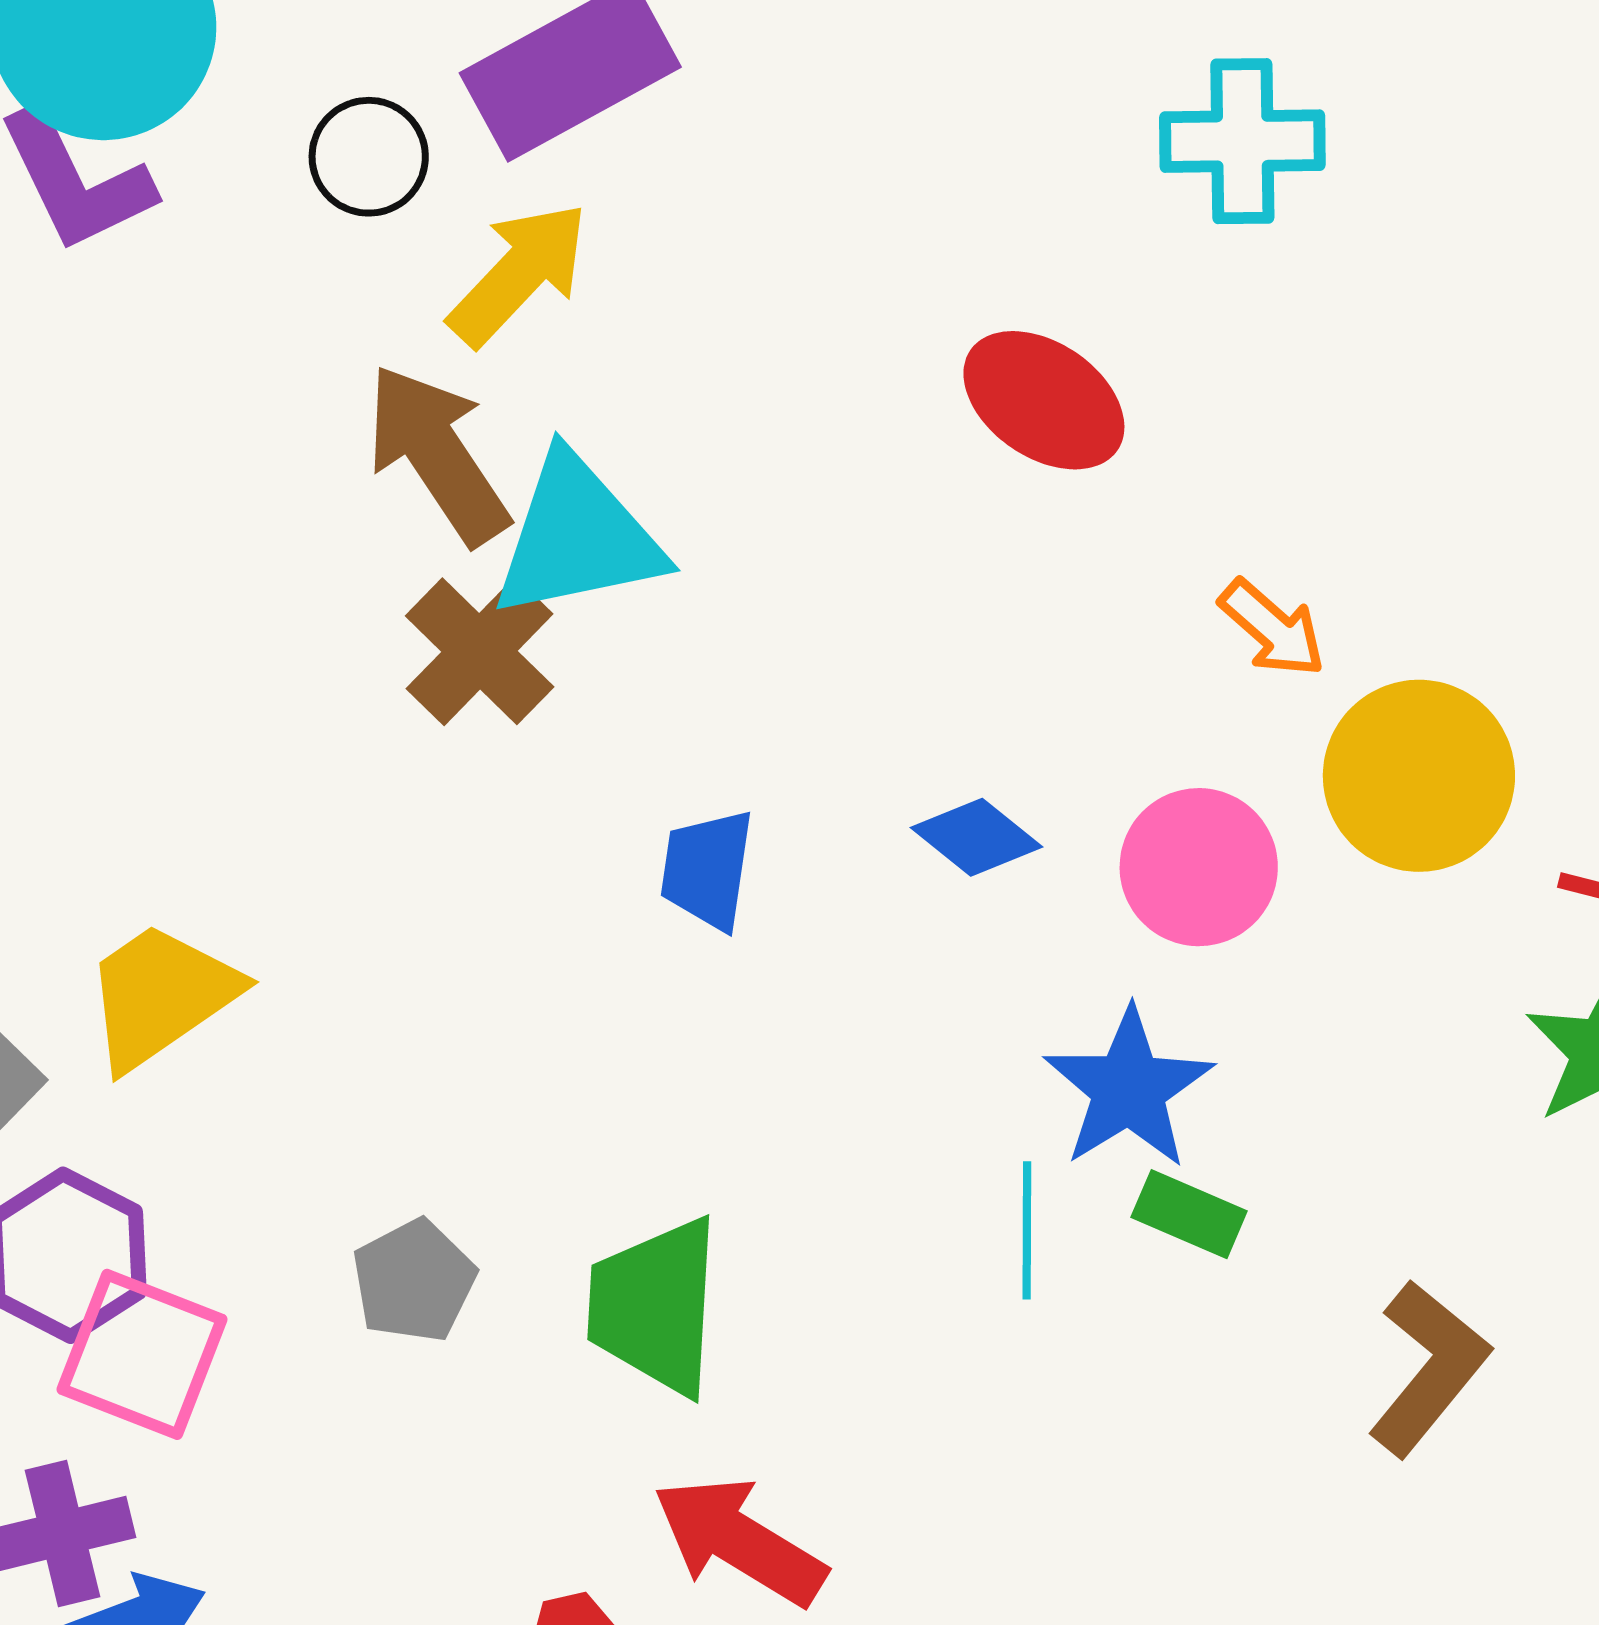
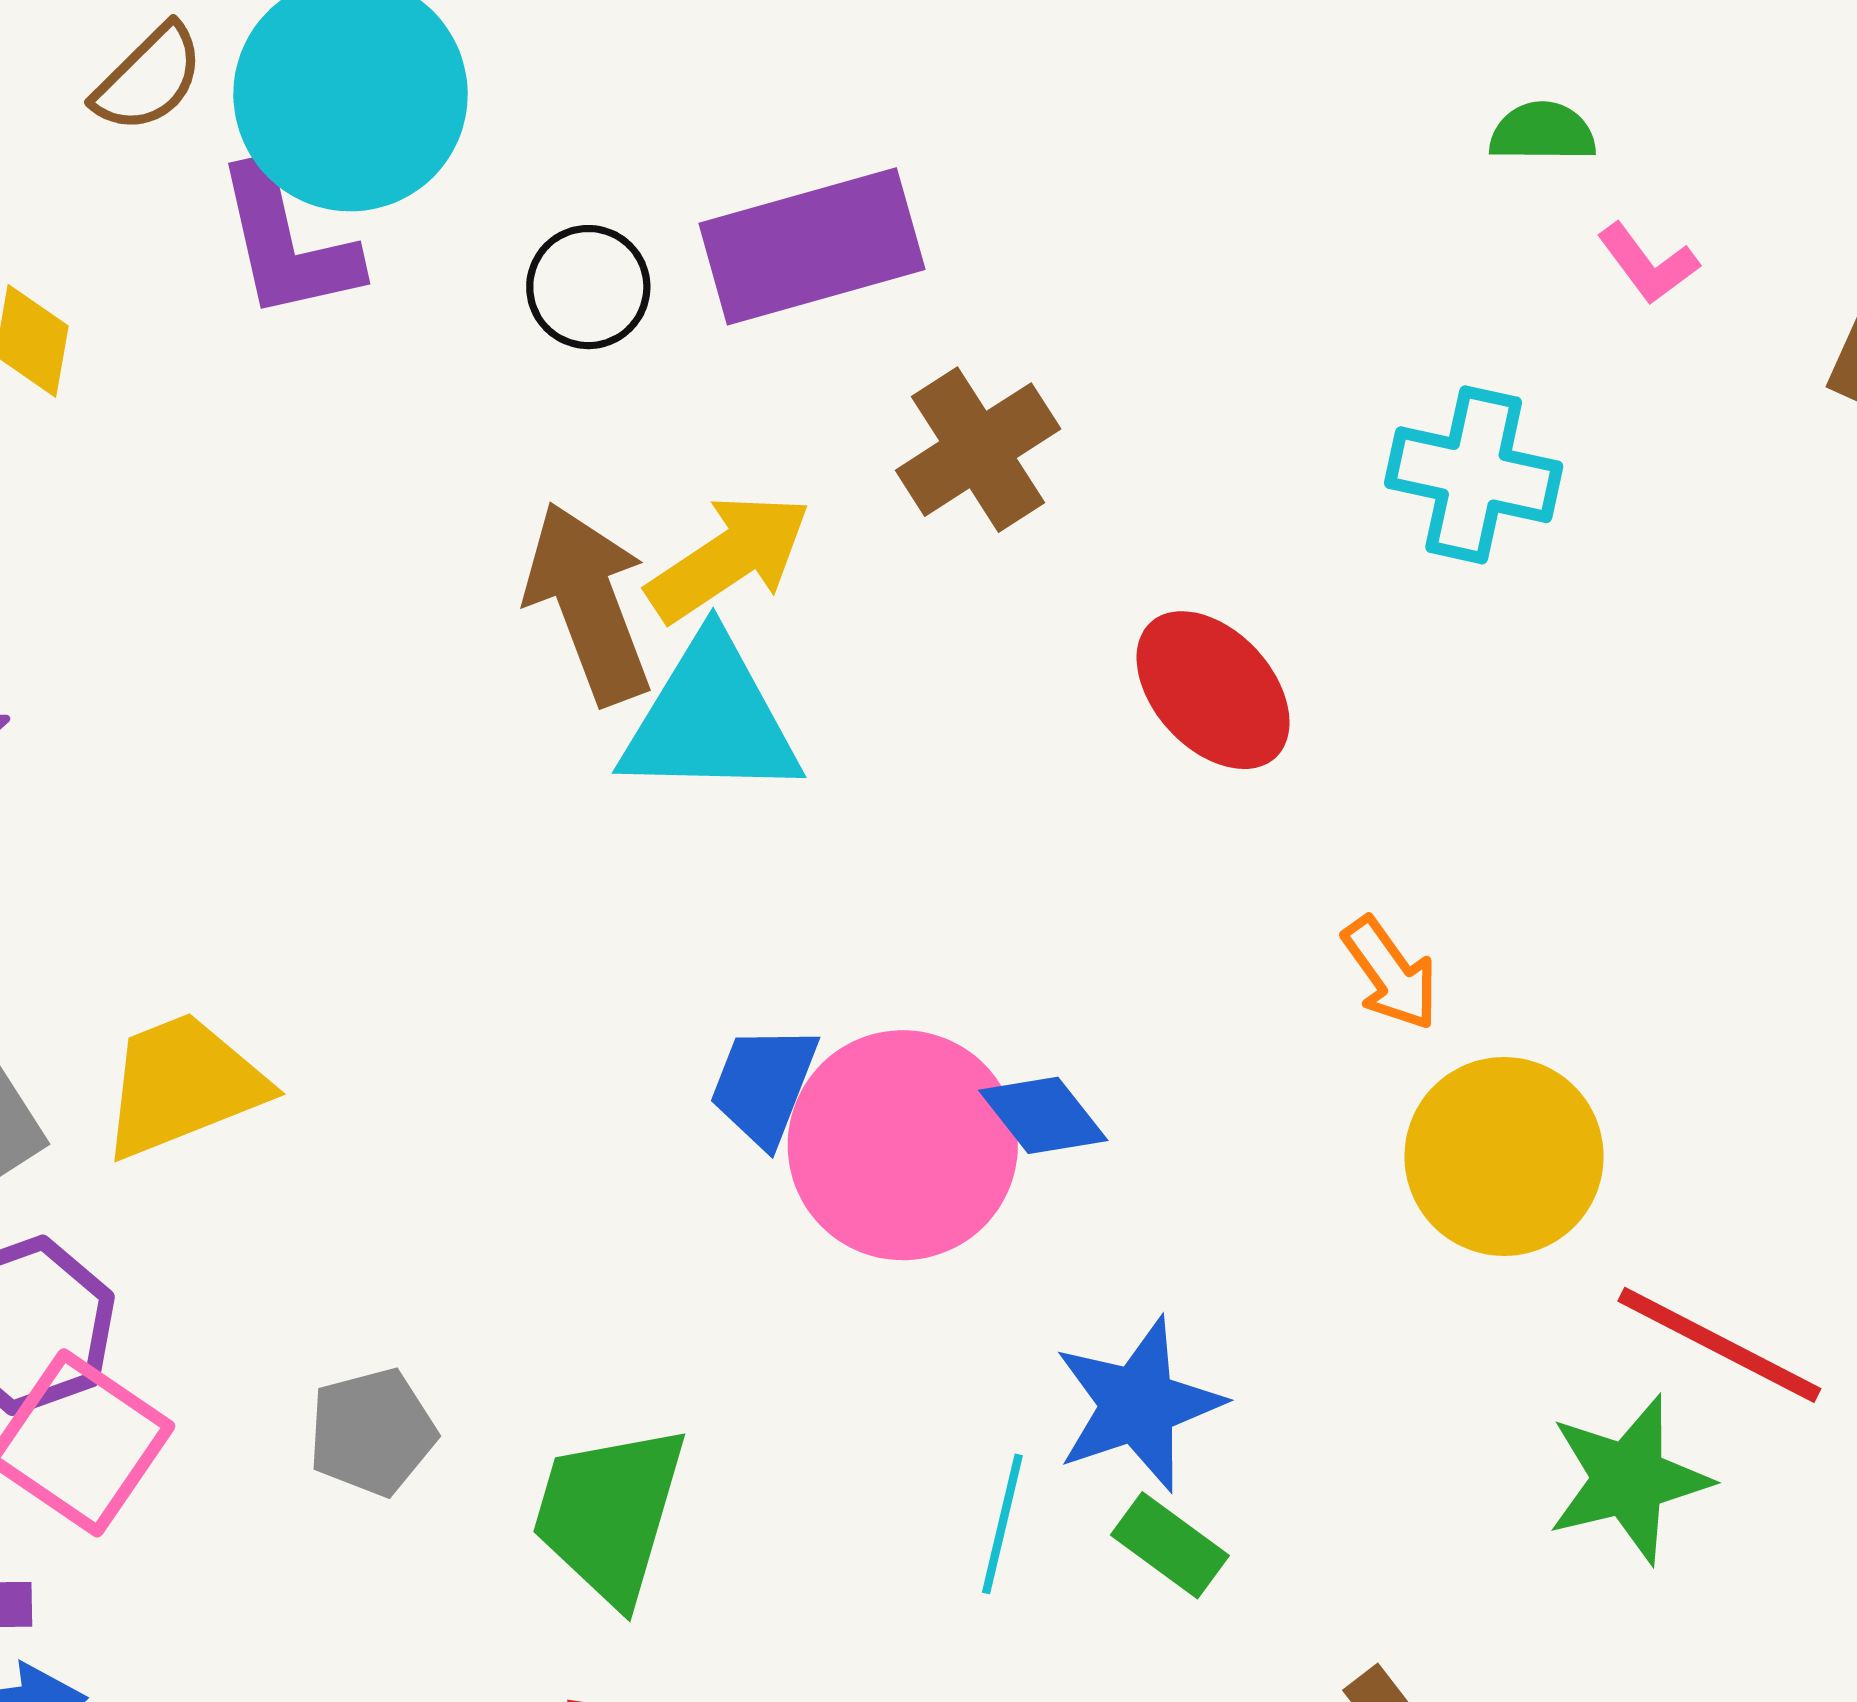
yellow arrow: (519, 274) -> (729, 558), moved
brown cross: (480, 651) -> (978, 450), moved
pink circle: (1199, 867) -> (903, 1145), moved, size x1.4

